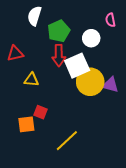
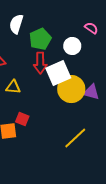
pink semicircle: (110, 20) -> (91, 28), turned 136
yellow line: (67, 141) -> (75, 138), moved

